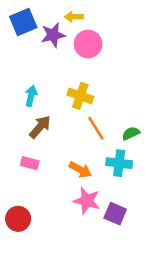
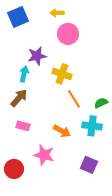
purple star: (53, 35) -> (37, 56), moved
brown arrow: (40, 127) -> (19, 98), moved
pink star: (87, 201) -> (44, 155), moved

